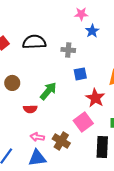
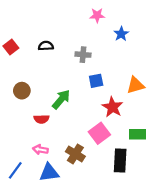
blue star: (92, 31) -> (121, 34), moved
black semicircle: (34, 42) -> (46, 46), size x0.6
pink arrow: (37, 137) -> (40, 150), moved

